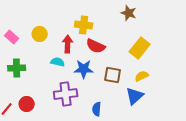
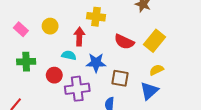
red semicircle: (96, 46) -> (124, 42), moved
brown square: (113, 75) -> (120, 78), moved
red circle: (27, 104) -> (54, 75), moved

